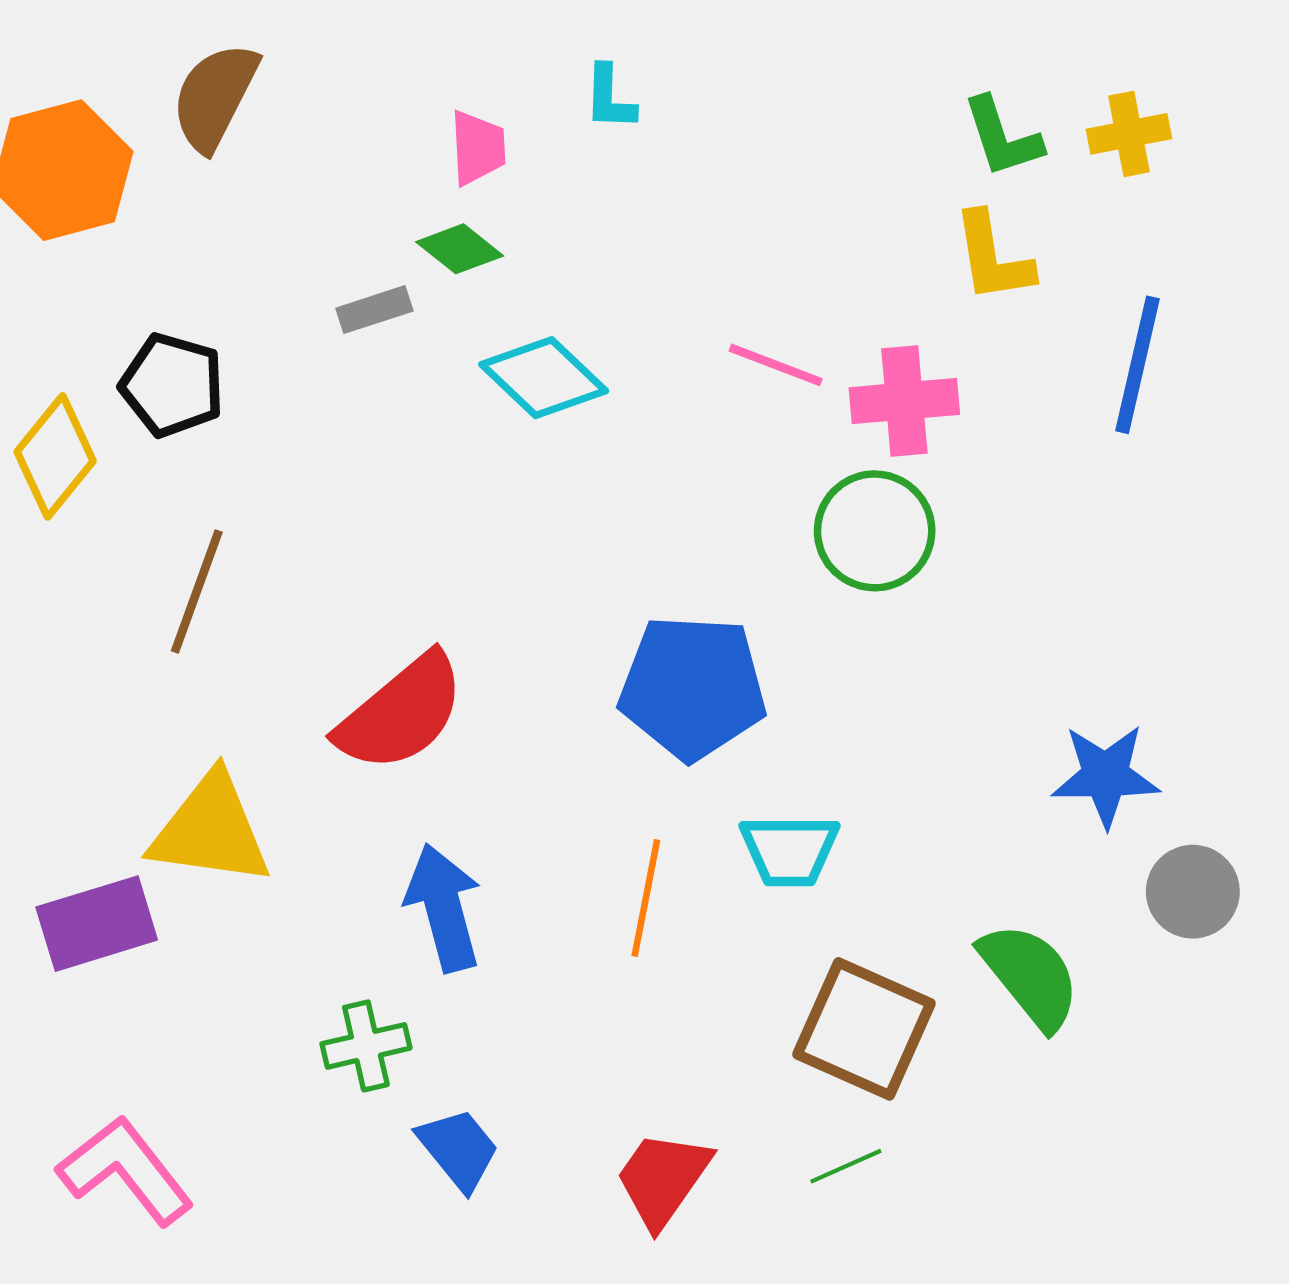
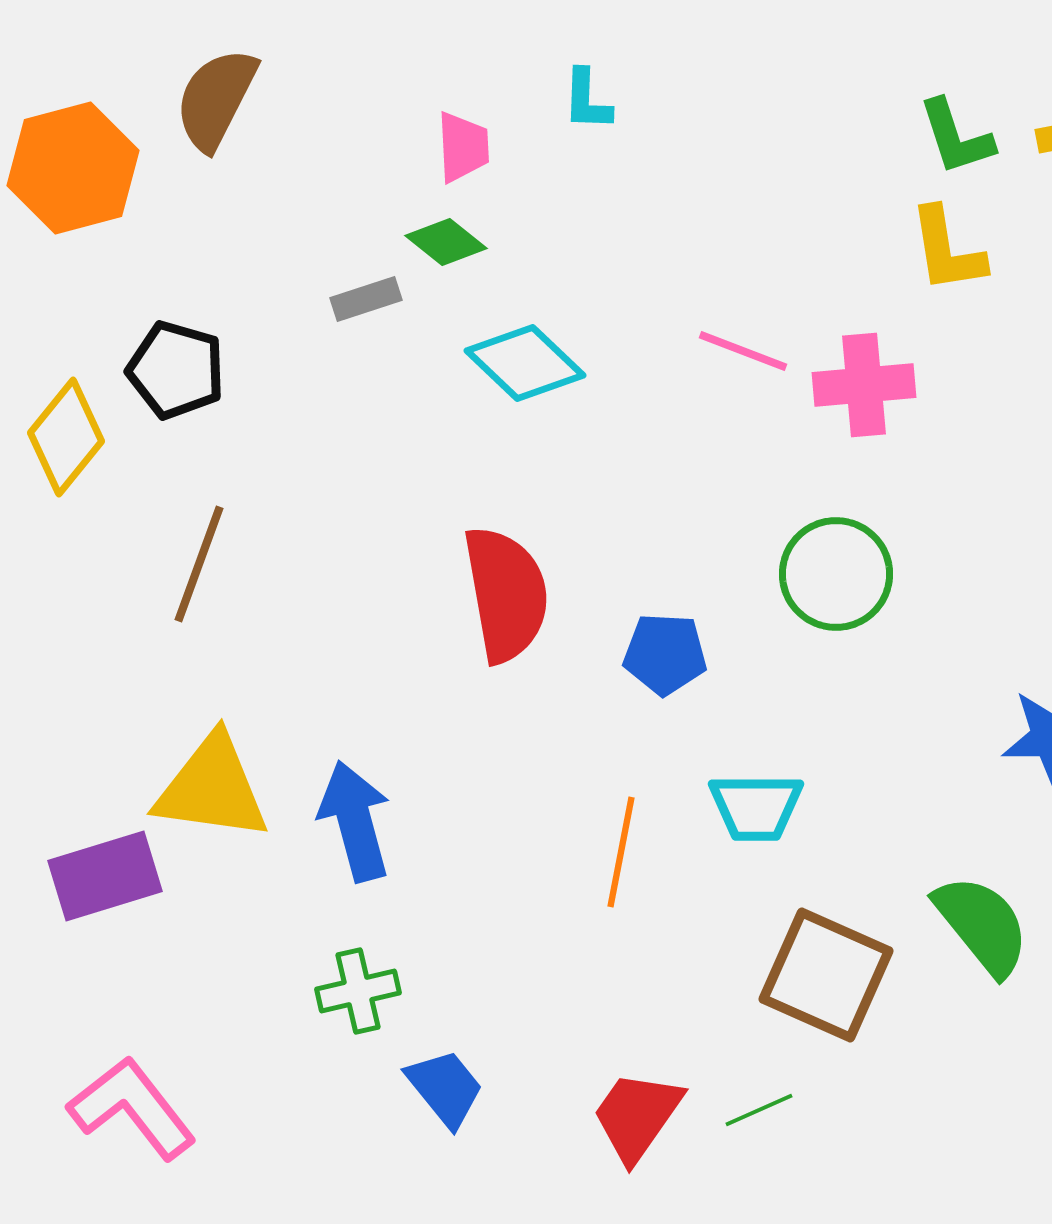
green circle: (875, 531) -> (836, 574), moved
blue pentagon: (693, 687) -> (665, 654), size x0.6
red semicircle: (401, 713) -> (506, 594), moved, turned -60
blue arrow: (444, 908) -> (355, 821), moved
green line: (846, 1166) -> (759, 1110), moved

